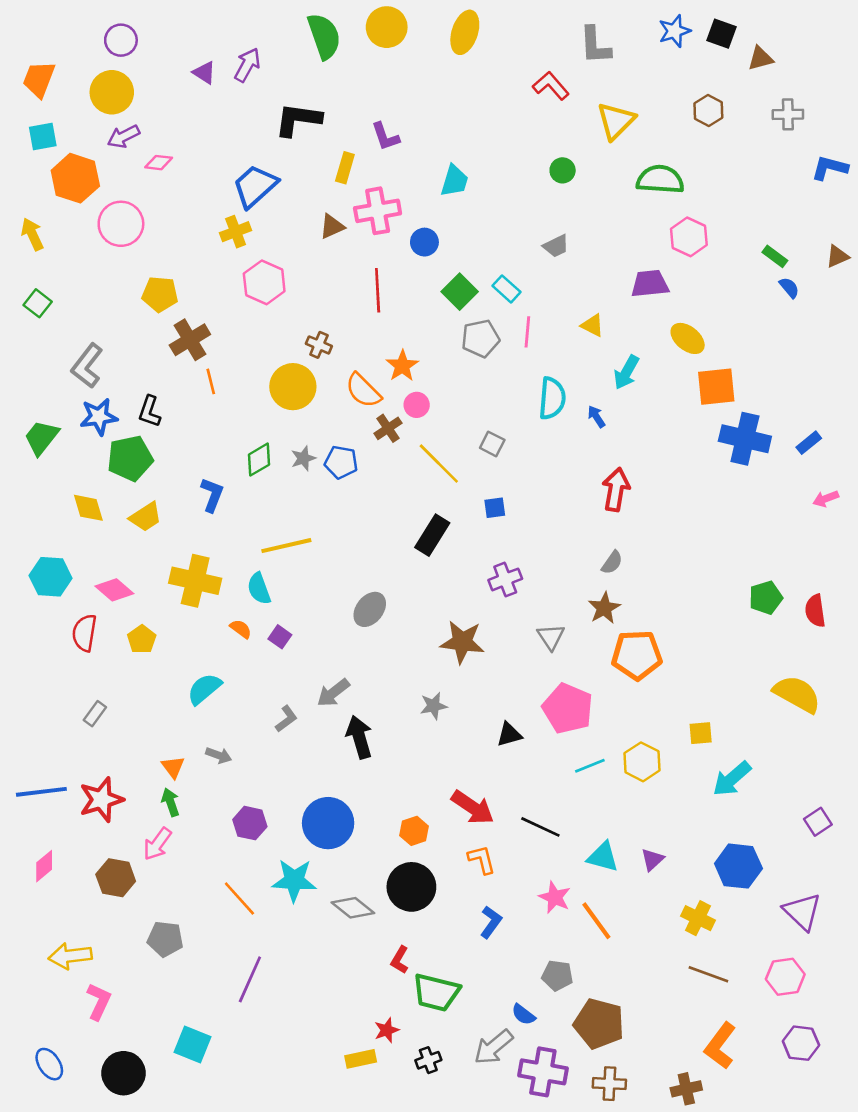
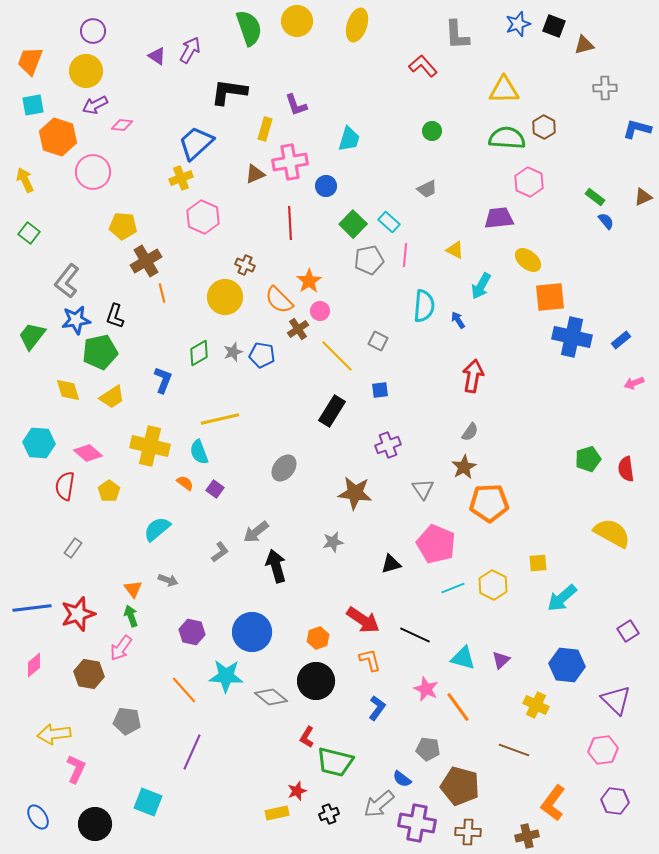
brown hexagon: (708, 110) -> (544, 127), moved
yellow triangle: (616, 121) -> (504, 90), moved, turned 44
brown line: (708, 974) -> (514, 750), moved

